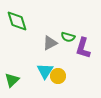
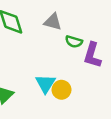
gray triangle: (50, 43) -> (53, 22), moved, turned 42

